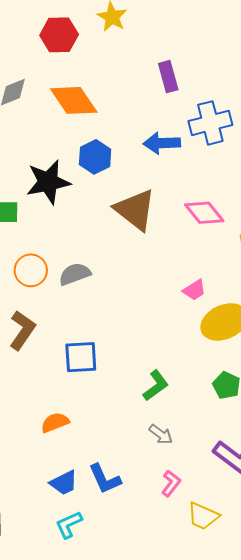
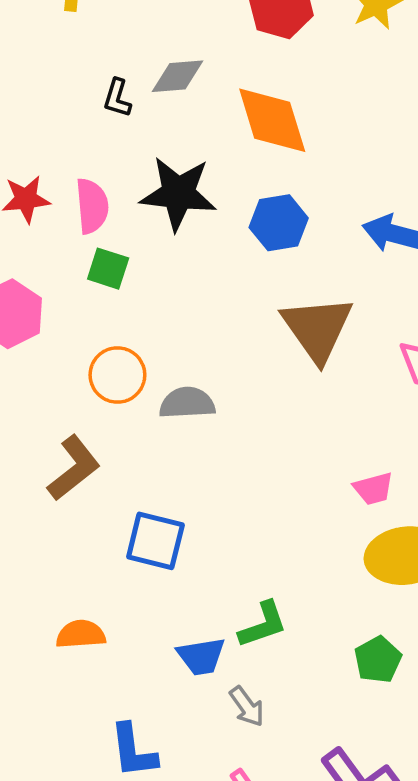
black star: (48, 182) -> (178, 193), moved
blue trapezoid: (64, 483) -> (201, 656), moved

